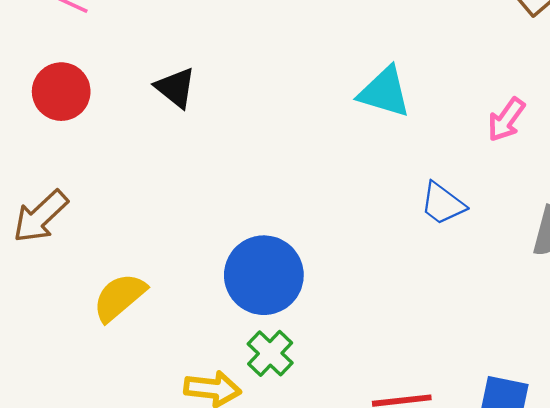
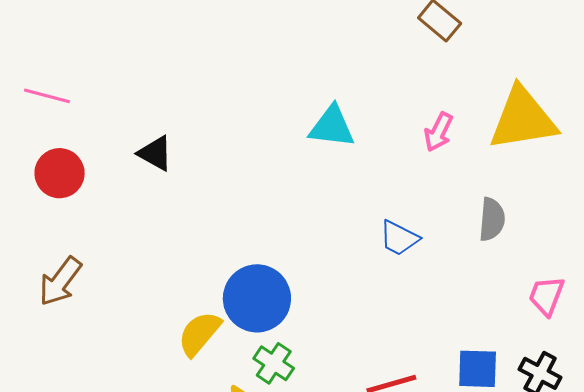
blue trapezoid: (443, 204) -> (399, 238), moved
yellow semicircle: (119, 297) -> (199, 334), moved

